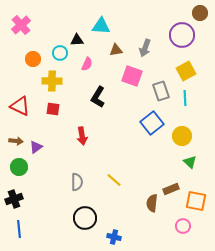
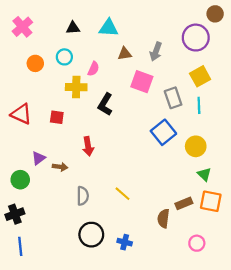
black triangle: (77, 40) -> (73, 28), moved
yellow cross: (52, 81) -> (76, 87), moved
brown arrow: (16, 141) -> (60, 167), moved
orange square: (196, 201) -> (211, 201), moved
blue cross: (114, 237) -> (125, 242), moved

